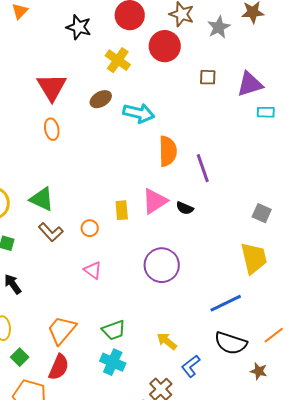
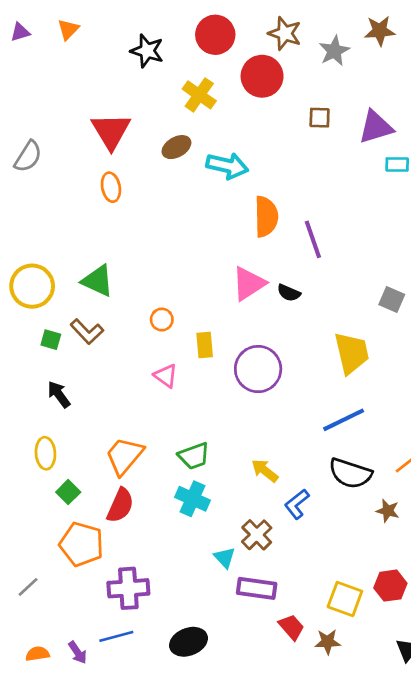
yellow rectangle: (122, 210) -> (205, 345), moved
brown L-shape: (51, 232) -> (87, 332), moved
yellow trapezoid: (254, 258) -> (352, 353), moved

